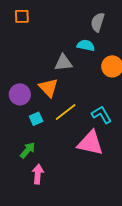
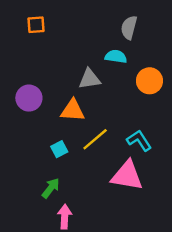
orange triangle: (48, 88) -> (73, 110), turned -40
purple circle: (20, 94) -> (29, 98), moved

